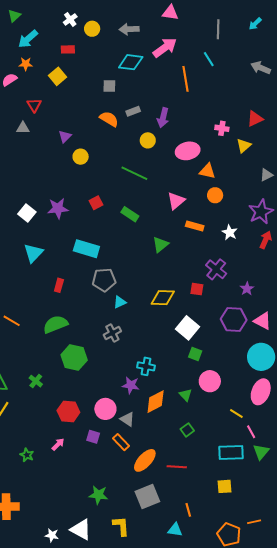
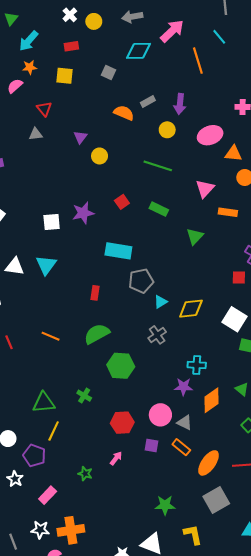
yellow square: (58, 76) -> (64, 76), turned -36
gray square: (109, 86) -> (108, 72), moved, turned 32
white square: (27, 213) -> (52, 222), turned -36
cyan triangle: (33, 253) -> (46, 265), moved
yellow diamond: (163, 298) -> (191, 309), moved

